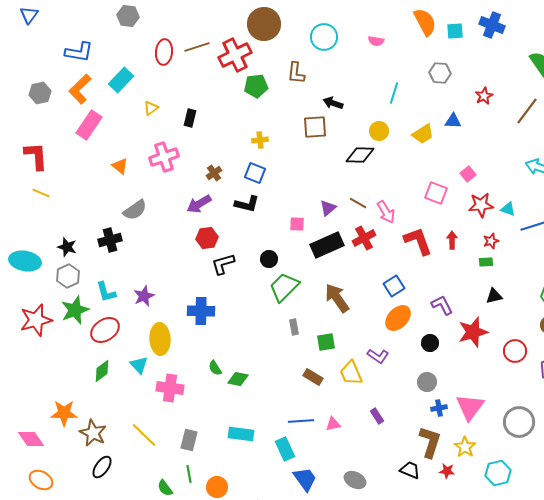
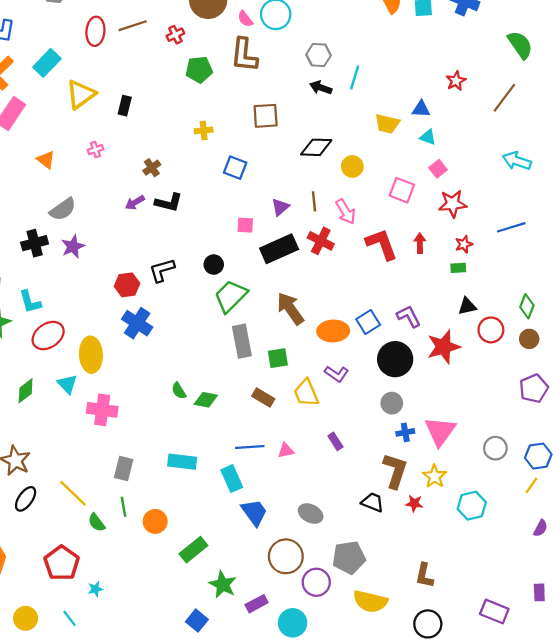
pink semicircle: (376, 41) -> (245, 19), moved, turned 42
red cross: (235, 55) -> (175, 35), size x0.5
brown L-shape: (296, 73) -> (244, 55), size x1.4
gray hexagon: (440, 73) -> (319, 55), moved
black arrow: (333, 103) -> (321, 88), moved
yellow triangle: (151, 108) -> (81, 94), size x1.8
yellow circle: (379, 131) -> (352, 167), moved
yellow trapezoid: (423, 134) -> (387, 124), turned 45
pink cross: (164, 157) -> (95, 150), size x0.5
blue square: (255, 173) -> (235, 168), moved
brown line: (358, 203) -> (314, 201), turned 54
purple arrow: (199, 204) -> (135, 203), size x0.7
black L-shape: (247, 204) -> (169, 203), moved
cyan triangle: (508, 209) -> (428, 137), moved
red hexagon: (207, 238) -> (127, 285), moved
red cross: (364, 238) -> (321, 241), turned -35
blue square: (394, 286) -> (368, 322), moved
purple star: (144, 296) -> (73, 247), moved
blue cross: (201, 311) -> (137, 323), turned 32
orange ellipse: (398, 318) -> (333, 331), moved, turned 44
gray rectangle: (294, 327) -> (242, 341), size x1.8
red ellipse: (105, 330) -> (48, 336), moved
black circle: (430, 343) -> (395, 359), size x1.8
red circle: (515, 351) -> (491, 330), moved
green semicircle: (215, 368) -> (179, 391), moved
green diamond: (238, 379) -> (206, 400), moved
gray circle: (519, 422) -> (495, 448), size x0.7
yellow line: (144, 435) -> (73, 493), moved

